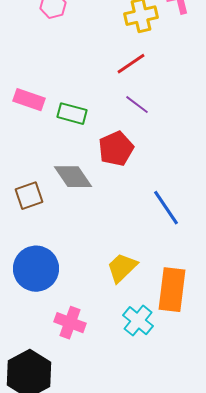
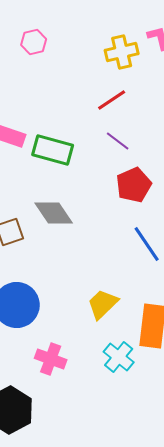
green rectangle: (72, 114) -> (53, 150), size x1.4
red pentagon: (116, 149) -> (134, 185), moved

